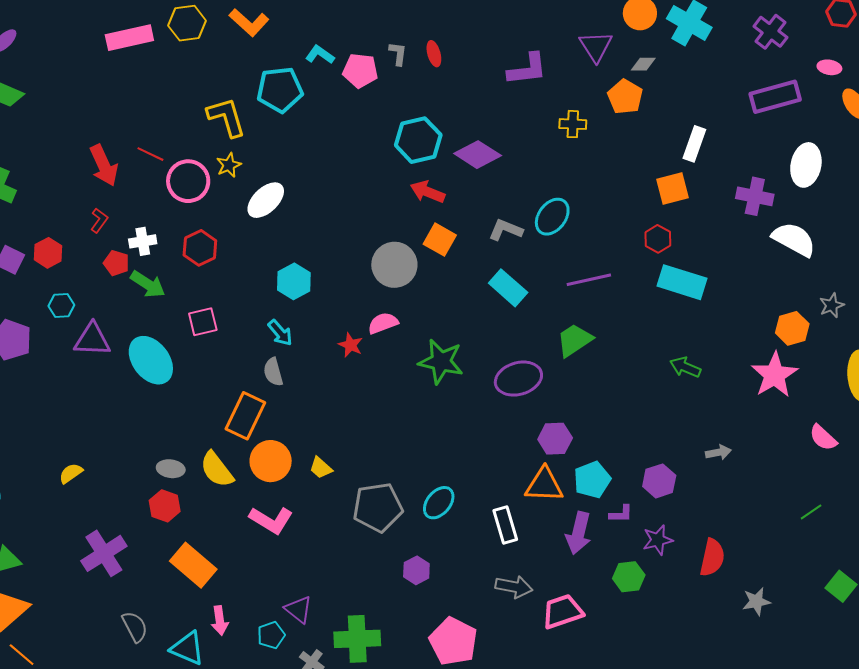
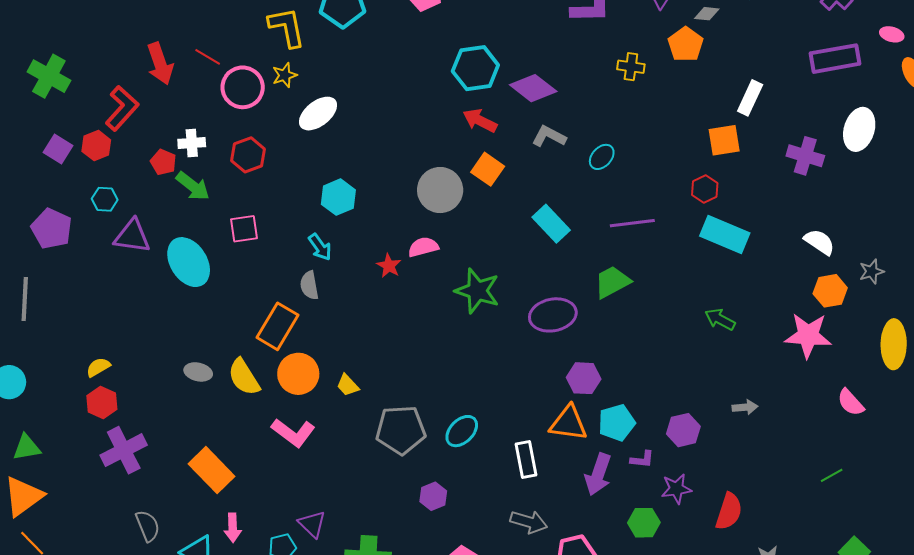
cyan ellipse: (552, 217) -> (602, 157), size x0.7
red L-shape: (99, 220) -> (122, 108), moved, size x1.8
gray L-shape: (506, 230) -> (549, 136), moved
white semicircle: (794, 239) -> (819, 242), moved, size x0.7
pink star: (774, 375) -> (808, 335), turned 30
red hexagon: (165, 506) -> (102, 402), moved

